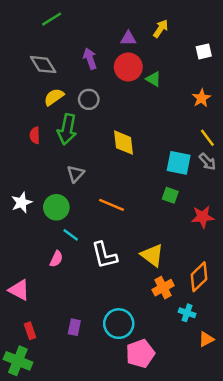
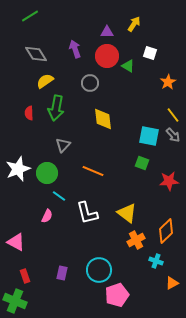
green line: (52, 19) -> (30, 16), moved
white square: (204, 51) -> (150, 53), moved, turned 32
gray circle: (89, 99) -> (90, 83), moved
white star: (22, 202) -> (18, 169), size x1.4

